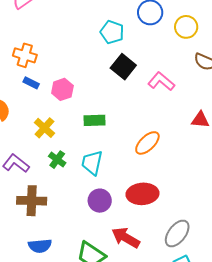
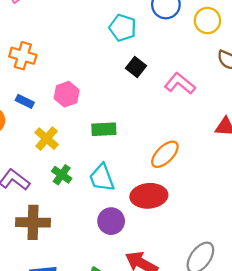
black square: (123, 67) -> (136, 67), size x0.7
blue rectangle: (31, 83) -> (25, 101), moved
cyan trapezoid: (92, 163) -> (102, 178), turned -32
red ellipse: (142, 194) -> (149, 196), moved

